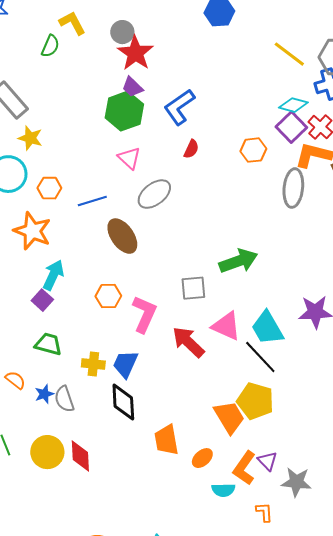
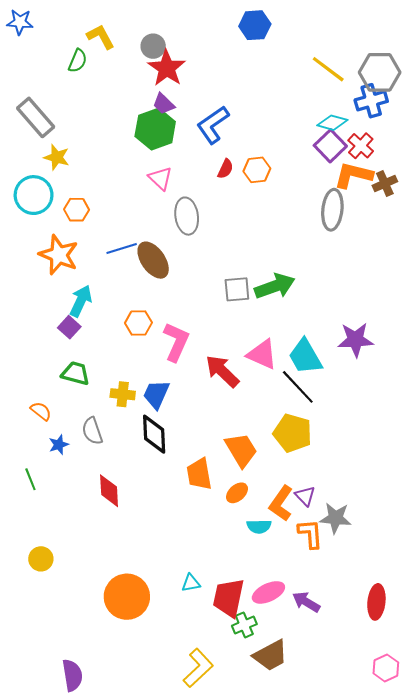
orange hexagon: (253, 150) -> (257, 170), moved
gray ellipse: (154, 194) -> (187, 216), turned -60
blue line: (92, 201) -> (122, 249), moved
gray square: (193, 288) -> (237, 289), moved
blue star: (44, 394) -> (59, 445), moved
orange trapezoid: (229, 417) -> (241, 450), moved
yellow circle: (47, 452) -> (41, 559), moved, size x0.7
orange L-shape: (264, 512) -> (310, 534), moved, size x1.4

